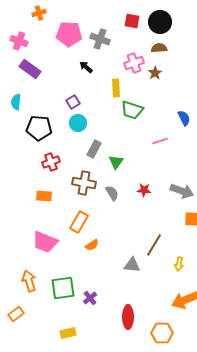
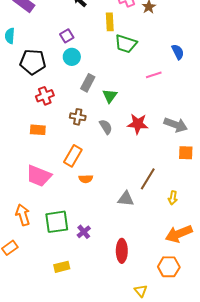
brown cross: (84, 183) -> (78, 117), size x0.7
red star: (144, 190) -> (138, 124), size x1.5
orange semicircle: (92, 245) -> (86, 179), turned 32
orange hexagon: (162, 333) -> (169, 267), moved

